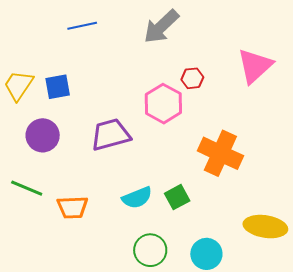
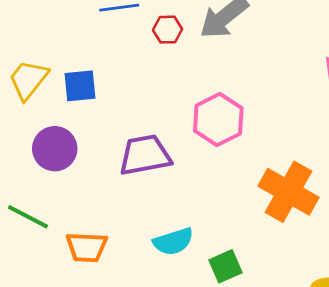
red hexagon: (192, 78) -> (168, 30), moved
green square: (177, 197) -> (225, 266), moved

